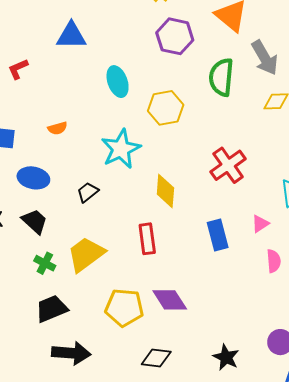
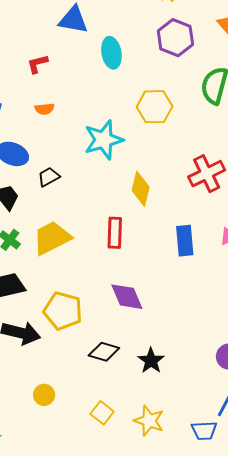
red L-shape: (18, 69) -> (37, 64), moved
cyan ellipse: (118, 82) -> (111, 53), moved
black trapezoid: (88, 192) -> (49, 177), moved
yellow pentagon: (124, 308) -> (63, 311), moved
black star: (226, 357) -> (151, 361), moved

